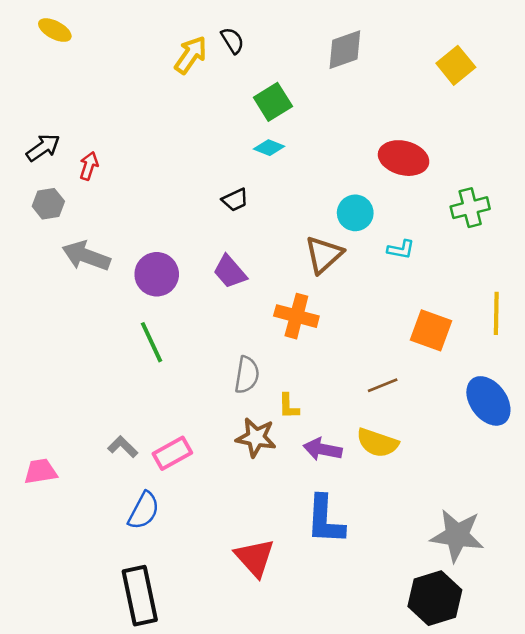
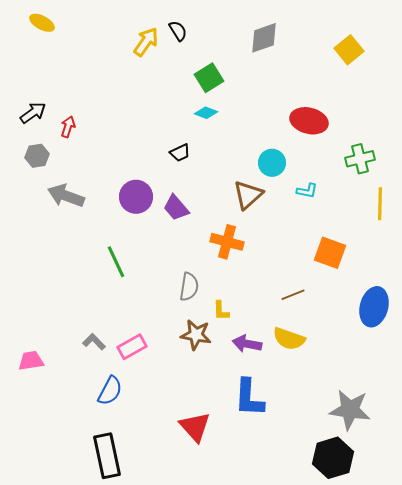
purple circle: (157, 274) -> (136, 197), moved
yellow line: (496, 313) -> (380, 204), moved
blue ellipse: (488, 401) -> (374, 307), turned 51

